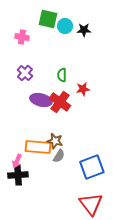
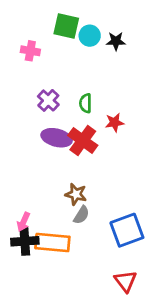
purple cross: (25, 73) -> (48, 100), moved
orange rectangle: (38, 147) -> (52, 243), moved
red triangle: (91, 204) -> (126, 281), size x0.7

